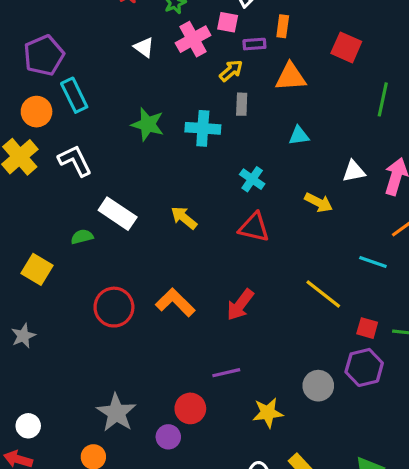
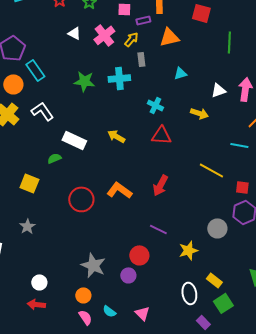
pink cross: (193, 39) -> (104, 35), moved
purple line: (226, 373) -> (158, 229), turned 48

